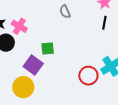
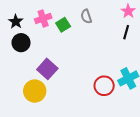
pink cross: (19, 26) -> (43, 18), moved, turned 35
green square: (48, 49) -> (63, 25), moved, turned -32

